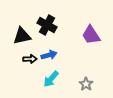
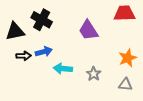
cyan arrow: (51, 79) -> (63, 69), moved, turned 54
gray star: (86, 84) -> (94, 74), moved

